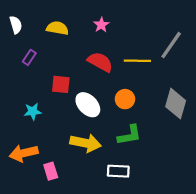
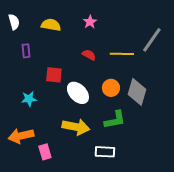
purple rectangle: (29, 57) -> (26, 51), turned -40
red semicircle: (100, 62) -> (89, 55), size x0.6
gray diamond: (176, 104) -> (137, 92), moved

